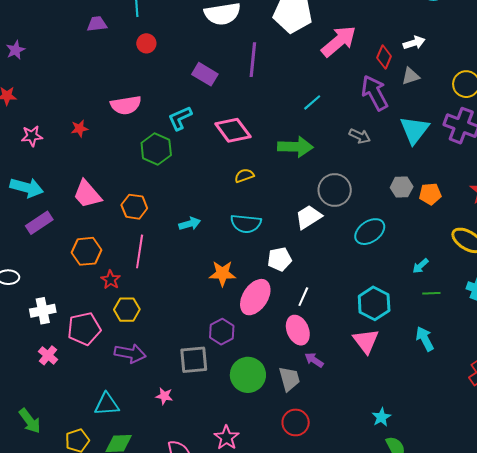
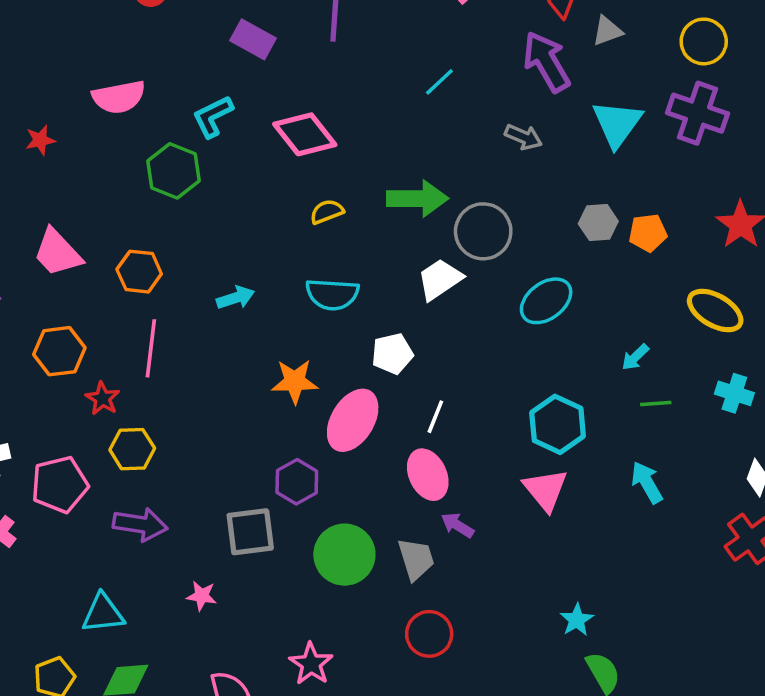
green arrow: (295, 147) -> (417, 199), moved

